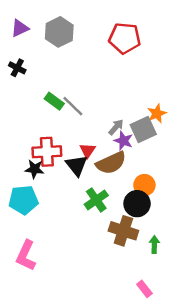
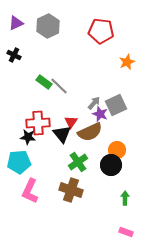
orange star: (157, 113) -> (127, 62), moved
brown cross: (123, 231) -> (71, 190), moved
pink L-shape: (26, 255) -> (30, 191), moved
pink rectangle: (144, 289) -> (126, 232), moved, turned -32

